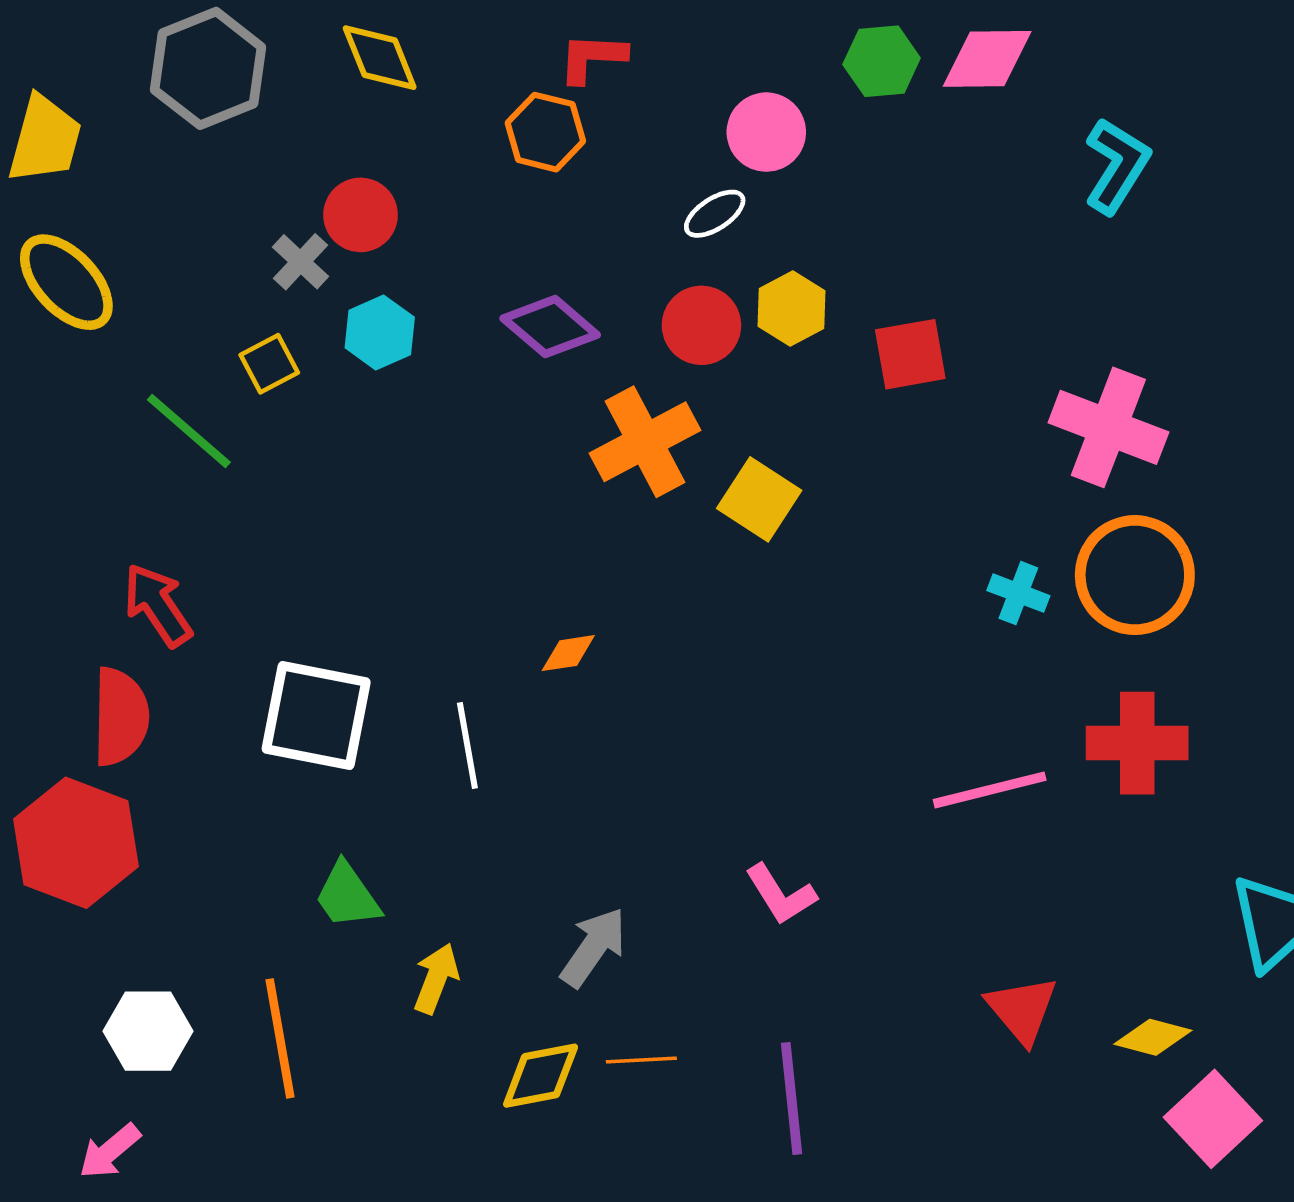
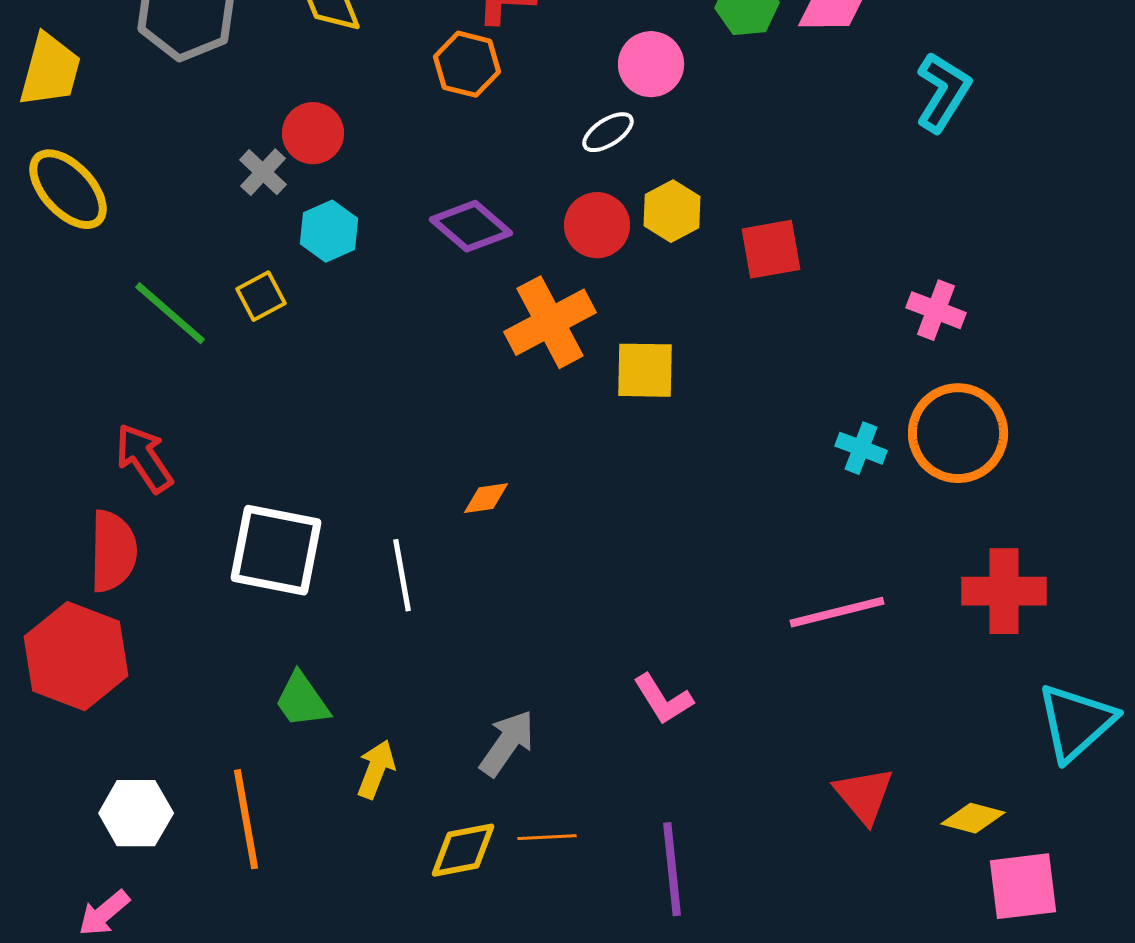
yellow square: (269, 364) -> (261, 296), moved
pink cross: (1108, 427) -> (936, 310), size x0.6
yellow square: (759, 499) -> (645, 370), turned -32
red cross: (1137, 743) -> (1004, 591), moved
pink square: (1213, 1119) -> (1023, 886), turned 36

